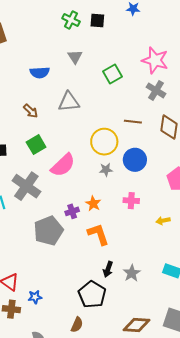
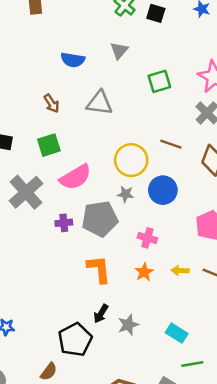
orange star: (93, 204) -> (144, 272), moved
purple cross: (72, 211) -> (64, 223), moved
gray pentagon: (48, 231) -> (100, 219), moved

